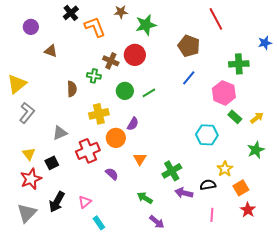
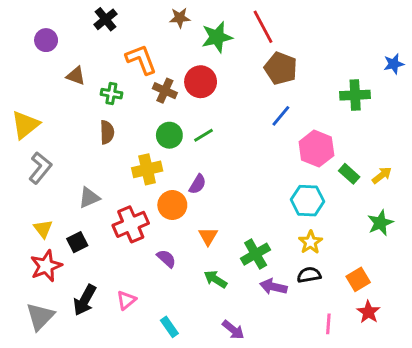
red line: (216, 19) -> (263, 27), moved
orange L-shape: (95, 27) -> (141, 59), moved
green cross: (94, 76) -> (111, 94), moved
green circle: (125, 91) -> (169, 135), moved
green line: (149, 93) -> (204, 135), moved
pink hexagon: (224, 93) -> (316, 149), moved
yellow star: (225, 169) -> (311, 242), moved
green arrow: (145, 198) -> (215, 279), moved
pink line: (212, 215) -> (328, 324), moved
cyan rectangle: (99, 223) -> (169, 327), moved

